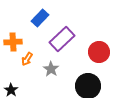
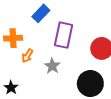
purple rectangle: (62, 39) -> (64, 35), turned -35

